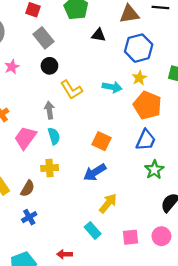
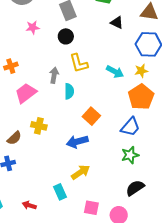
cyan semicircle: (54, 136) -> (69, 91), moved

